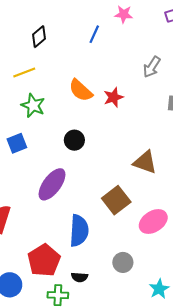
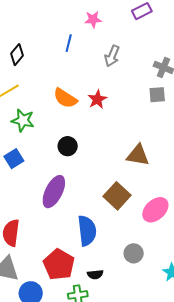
gray arrow: (152, 67) -> (112, 56), moved

